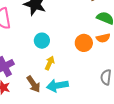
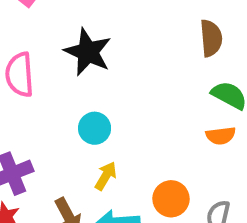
orange circle: (84, 43) -> (171, 199), moved

